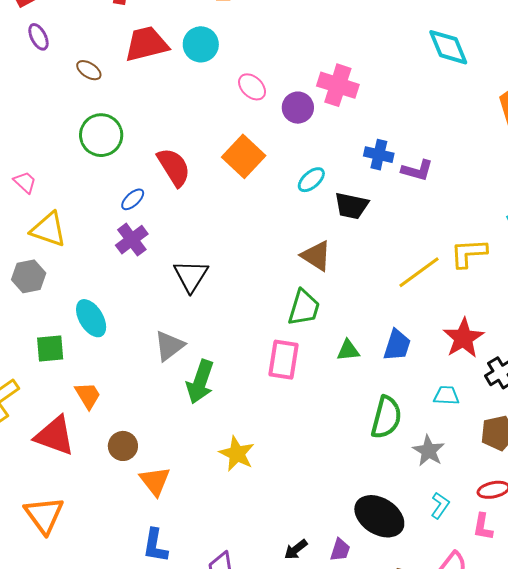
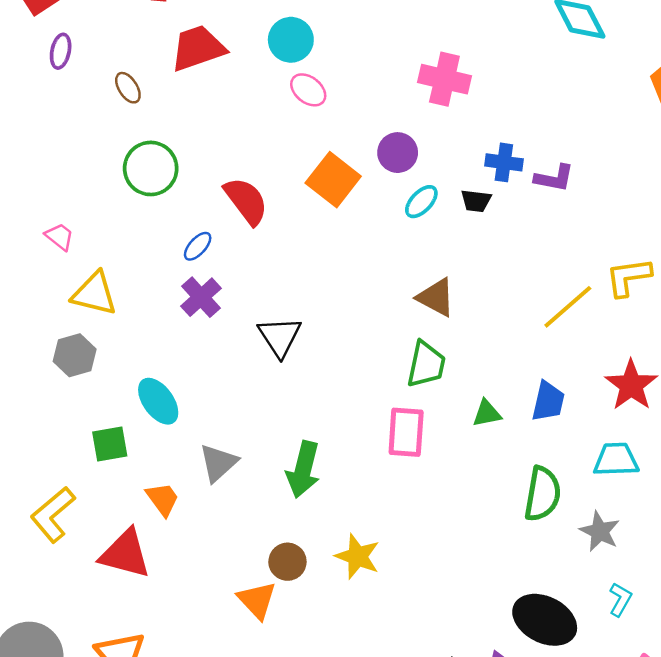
purple ellipse: (38, 37) -> (61, 51), turned 44
cyan circle: (201, 44) -> (291, 40), moved
brown ellipse: (89, 70) -> (128, 88), turned 30
pink ellipse: (252, 87) -> (308, 90), moved
purple circle: (298, 108) -> (398, 153), moved
black trapezoid: (351, 206) -> (476, 201), moved, size x0.7
gray triangle: (169, 346) -> (218, 463), moved
cyan trapezoid: (446, 395) -> (616, 460), size x1.4
brown circle: (123, 446) -> (287, 562), moved

